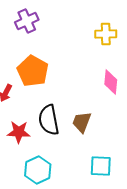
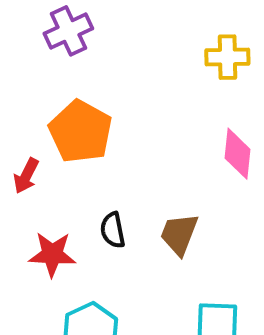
black semicircle: (49, 120) -> (113, 230), size x0.6

